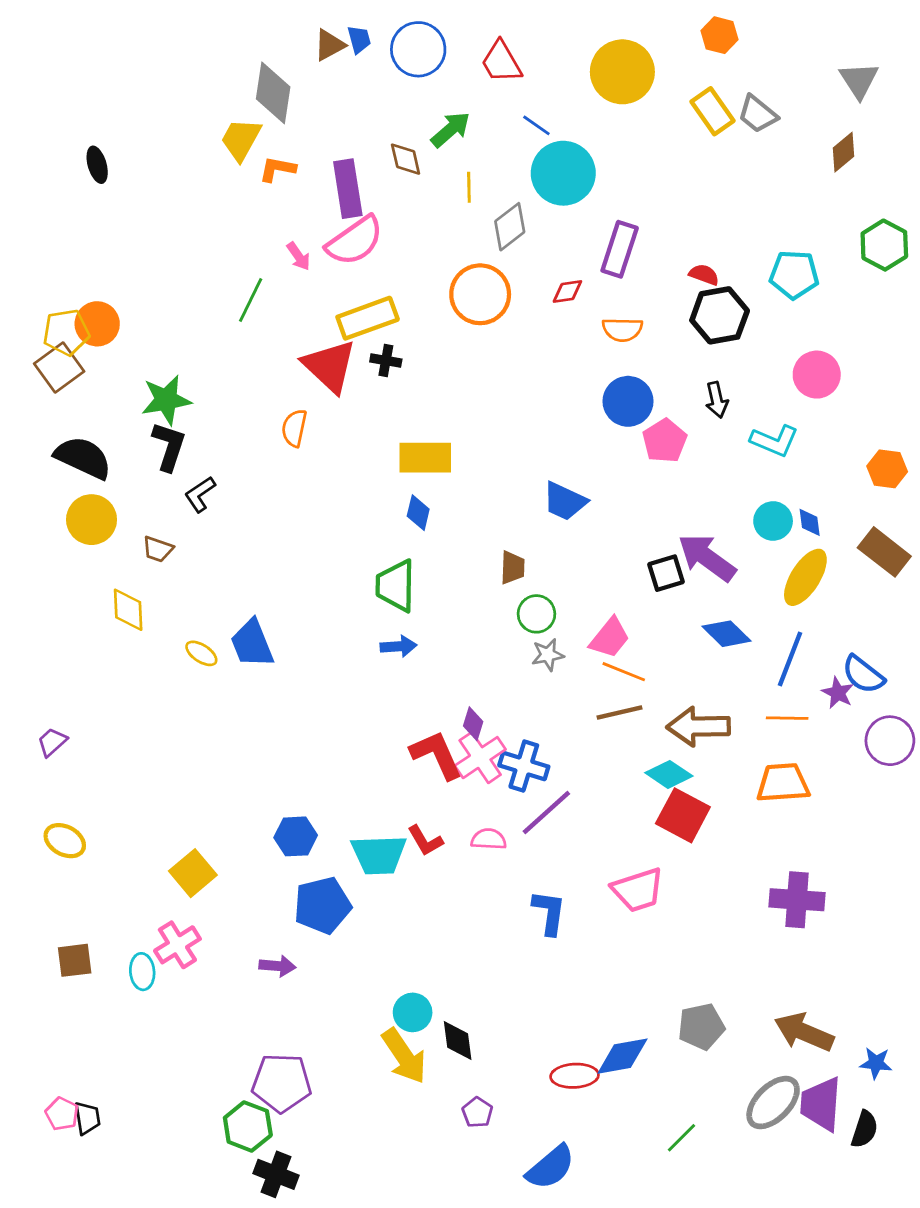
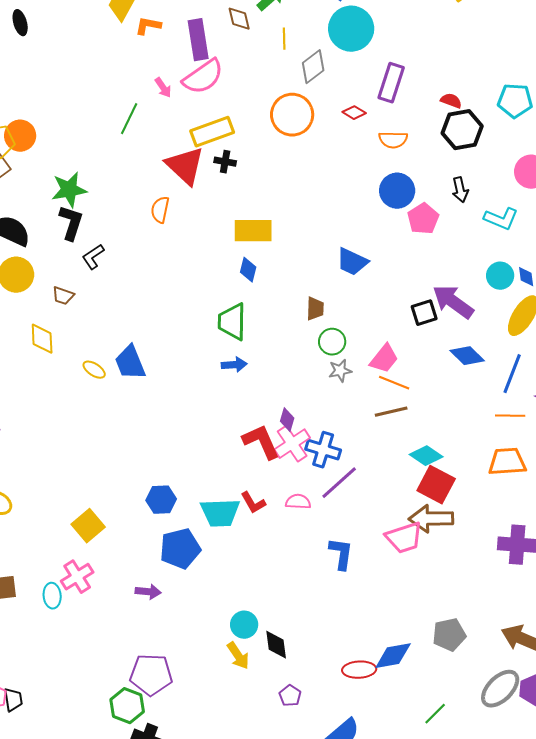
red diamond: (567, 291) -> (354, 113), turned 40
brown arrow: (698, 727) -> (431, 519), moved
yellow arrow: (404, 1056) -> (238, 656), size x0.7

